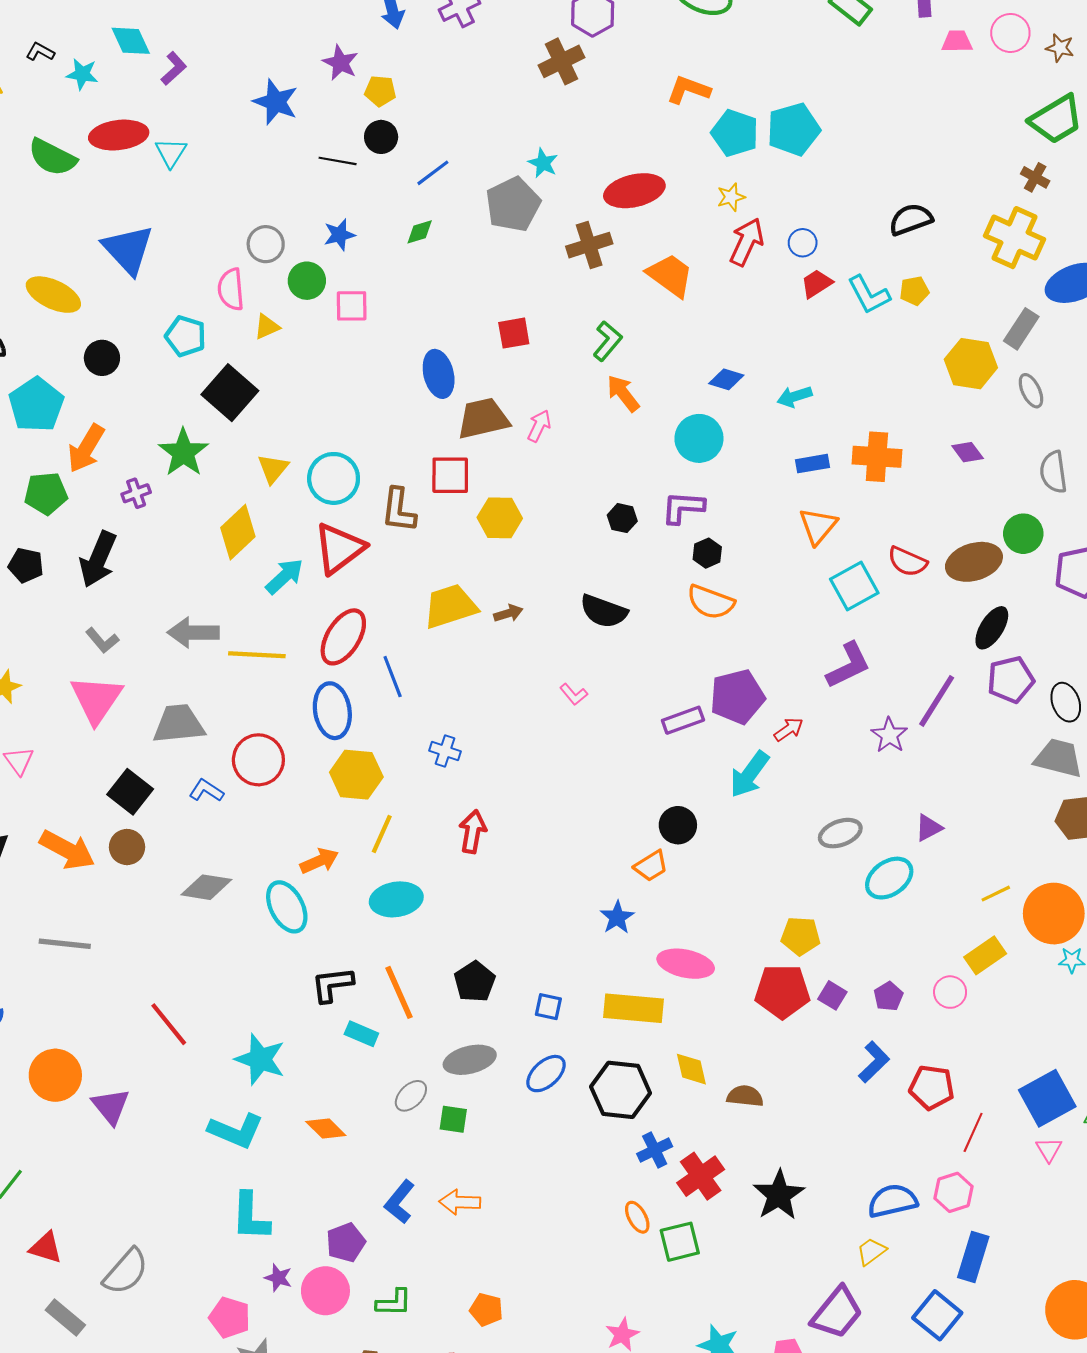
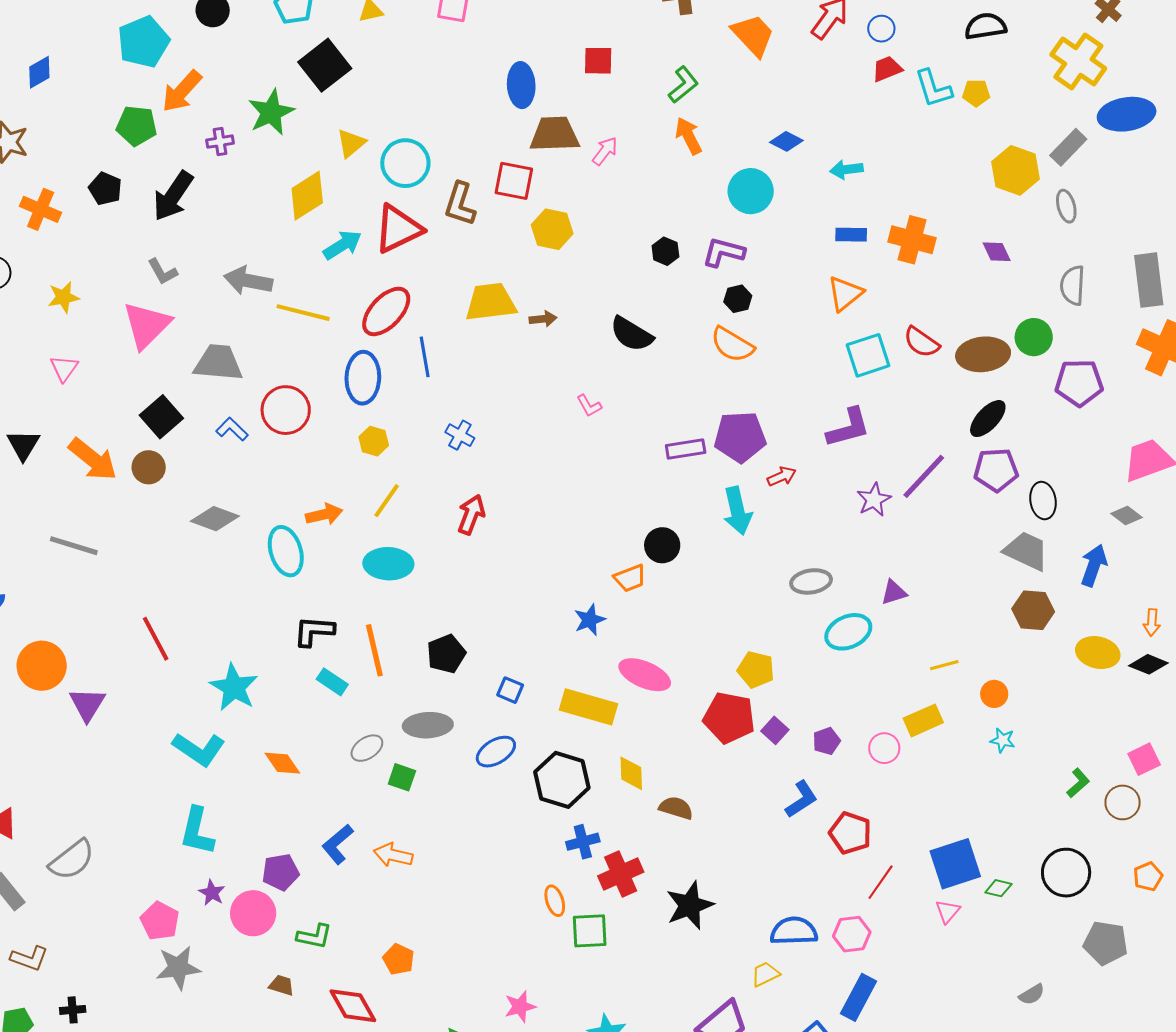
cyan arrow: (749, 774) -> (737, 511), turned -60
yellow hexagon: (356, 775) -> (374, 441), size x0.6
orange circle: (1054, 914) -> (994, 694), size x0.5

